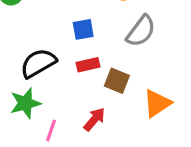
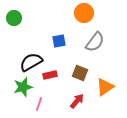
red rectangle: (88, 65) -> (50, 75), moved
red arrow: (94, 119) -> (77, 101), moved

